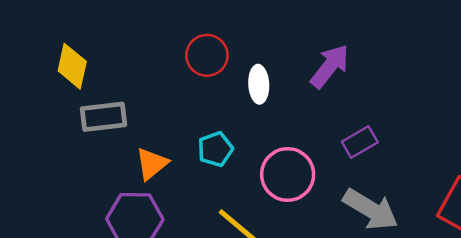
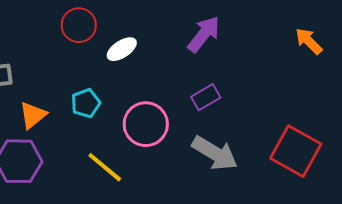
purple arrow: (330, 66) -> (204, 34), moved
white ellipse: (259, 84) -> (122, 49), turned 60

